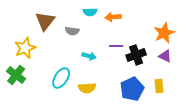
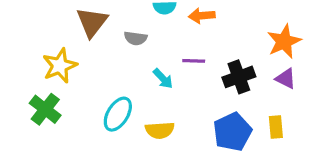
purple line: (116, 46) -> (194, 61), moved
cyan arrow: (89, 56) -> (163, 79), turned 32

